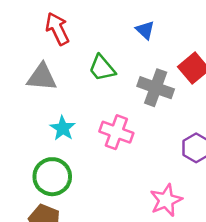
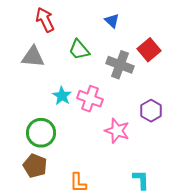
cyan star: (63, 128) -> (62, 96), moved
pink star: (166, 200) -> (117, 131), moved, turned -30

